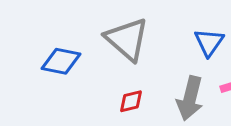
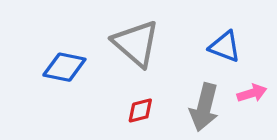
blue triangle: (209, 42) -> (225, 47), turned -44

